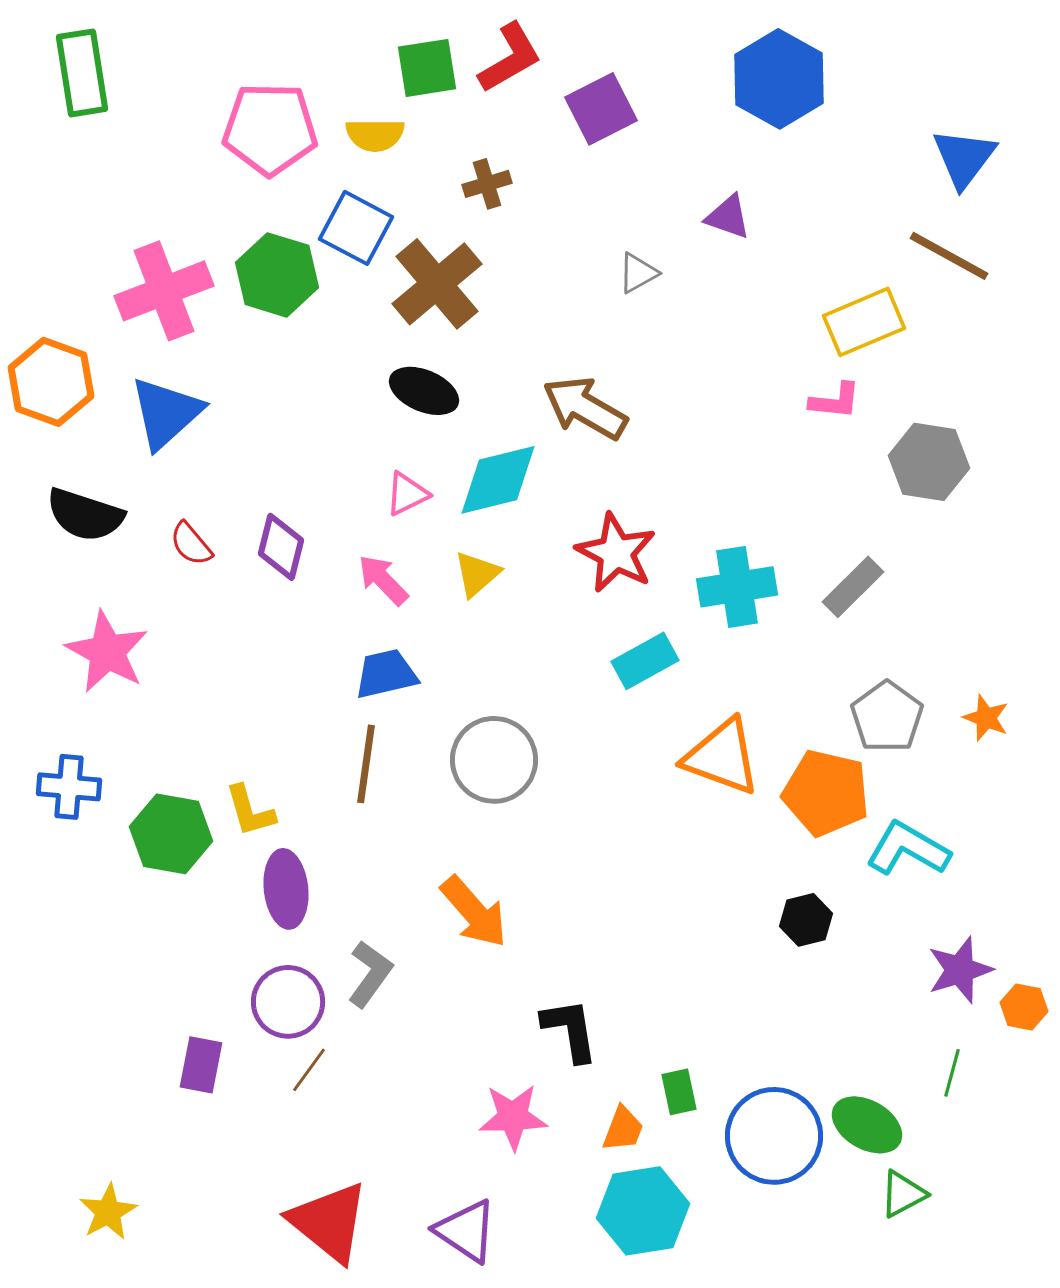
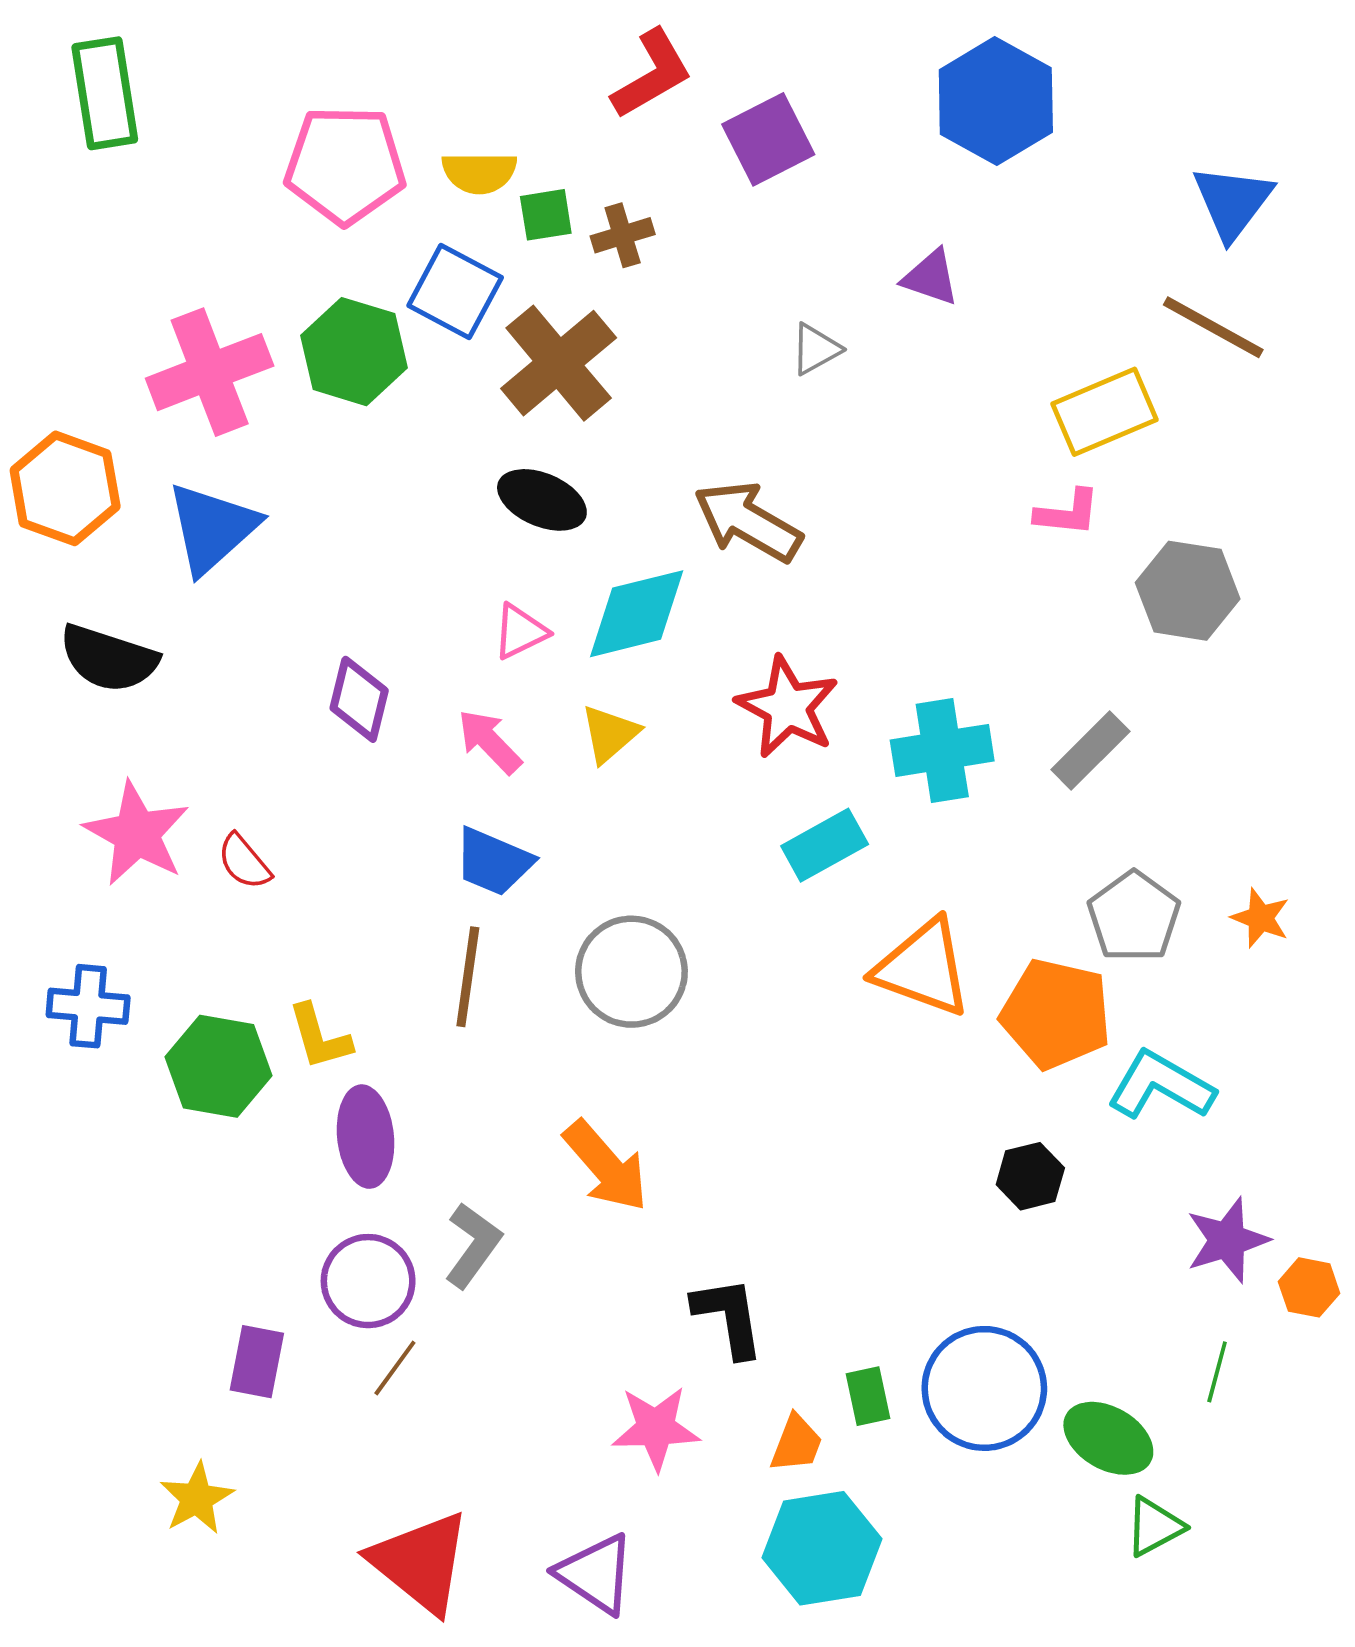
green square: (427, 68) -> (546, 215), moved, size x0.7
red semicircle: (191, 544) -> (244, 862), moved
blue trapezoid: (386, 674) -> (493, 862), turned -144
blue circle: (774, 1136) -> (984, 1388), moved
yellow star: (108, 1212) -> (197, 1498), moved

